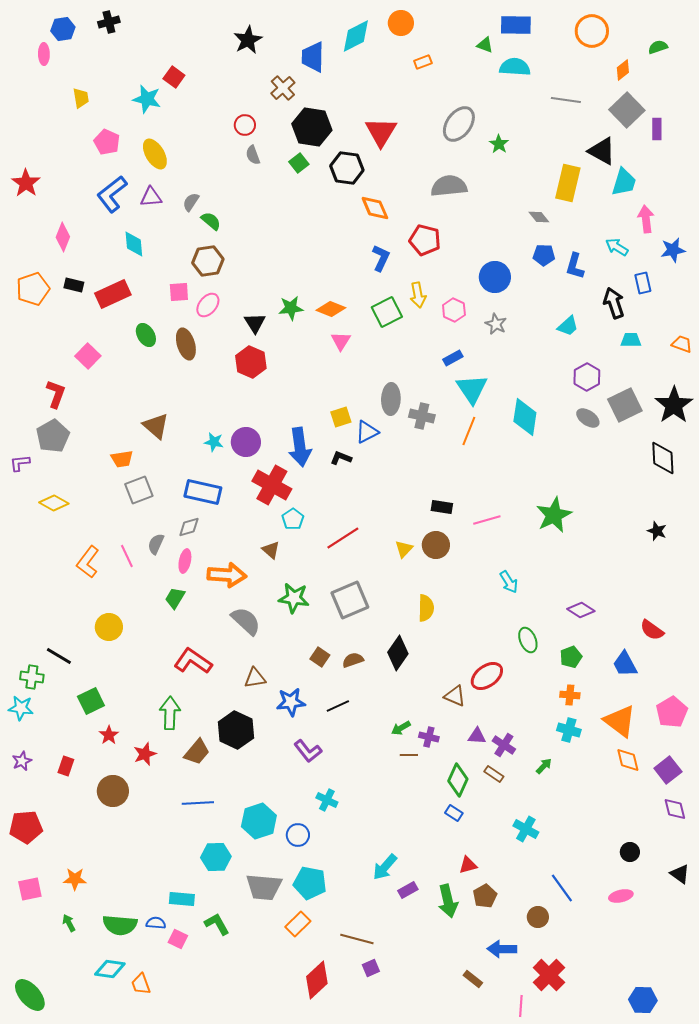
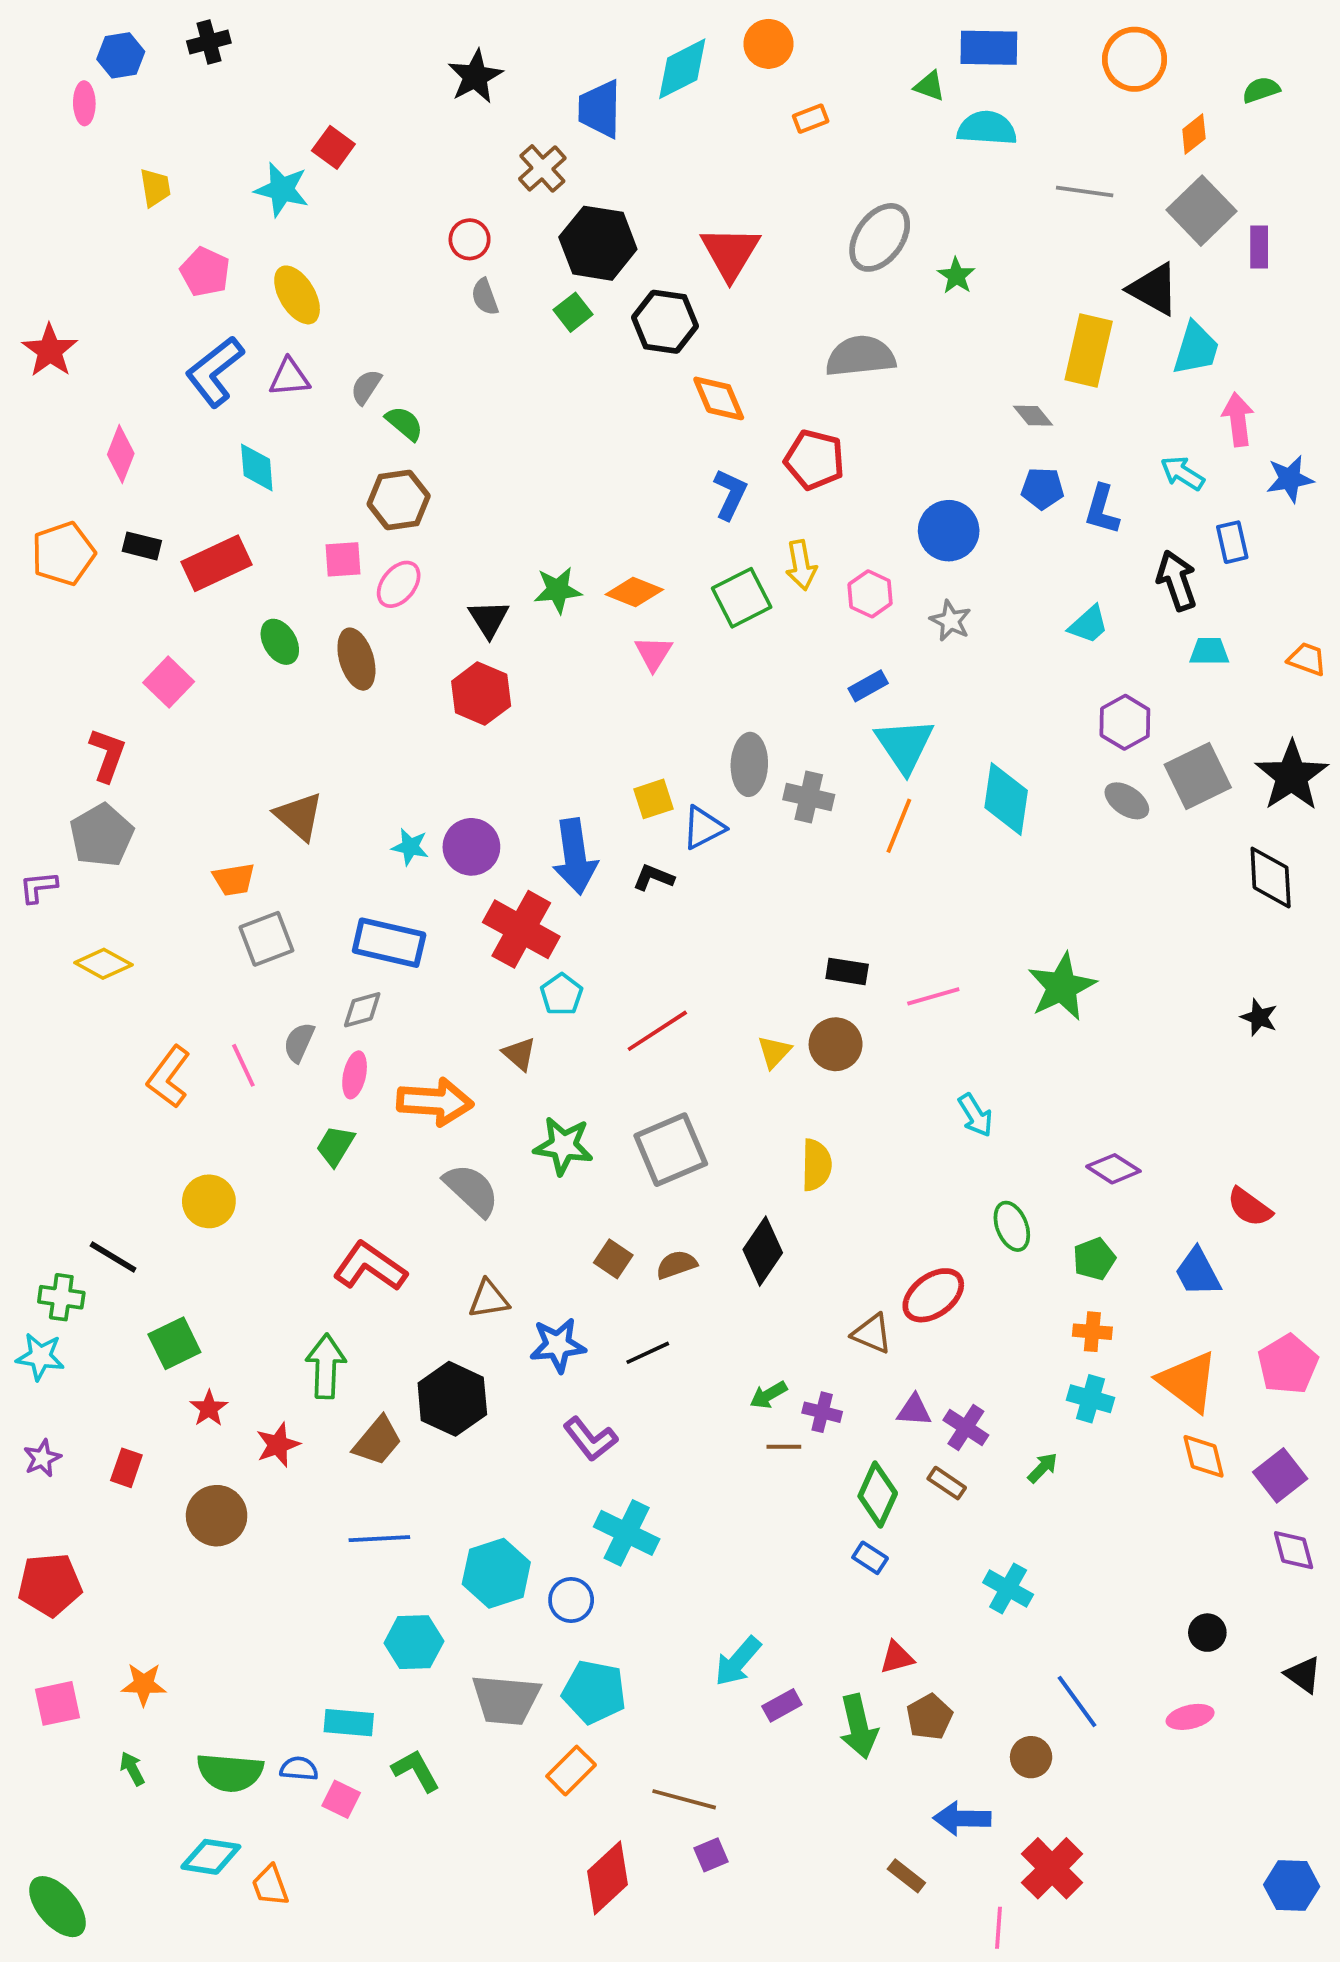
cyan cross: (327, 800) -> (627, 1533), size x1.5
blue hexagon: (643, 1000) -> (1292, 1886), moved

